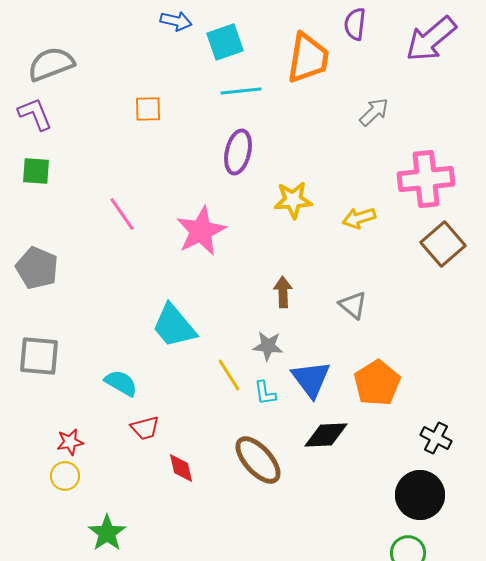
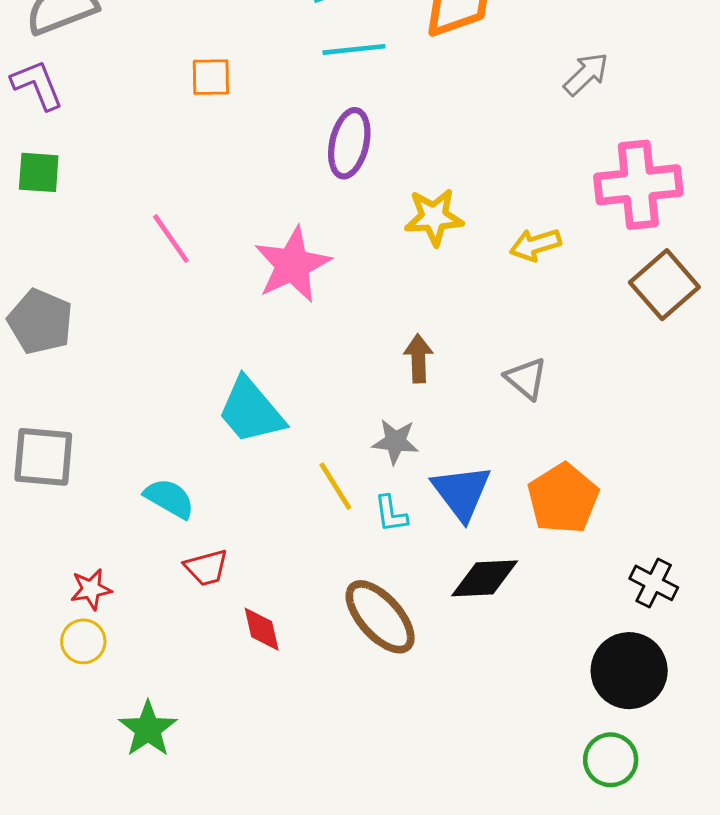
gray arrow: (374, 112) -> (586, 74), moved

